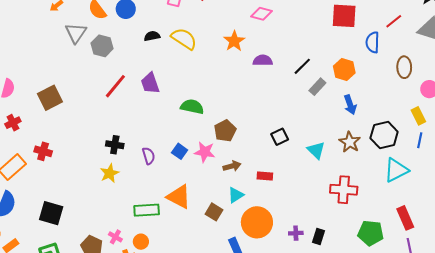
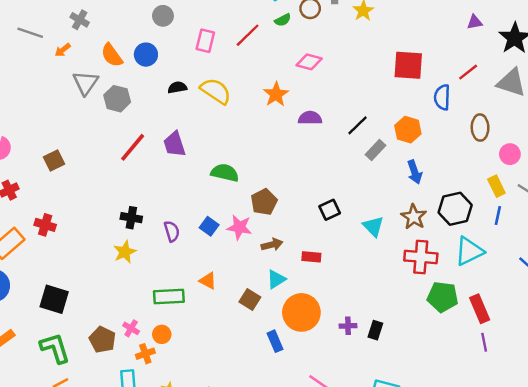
brown square: (50, 98) -> (54, 161), size x0.7
red cross: (344, 190) -> (421, 257), moved
orange triangle: (179, 197) -> (208, 281), size x0.6
green pentagon: (371, 233) -> (443, 297), moved

